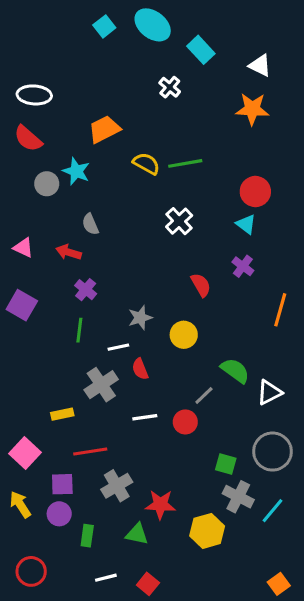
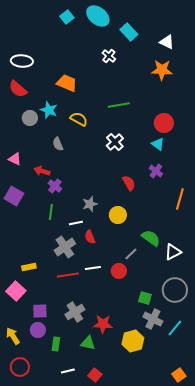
orange trapezoid: (104, 129) -> (67, 83), turned 50
yellow semicircle: (146, 163) -> (79, 119), moved
red arrow: (69, 252) -> (42, 171), moved
yellow rectangle: (62, 414) -> (29, 267), moved
red line: (90, 452) -> (68, 275), moved
yellow arrow: (20, 504) -> (13, 336), moved

